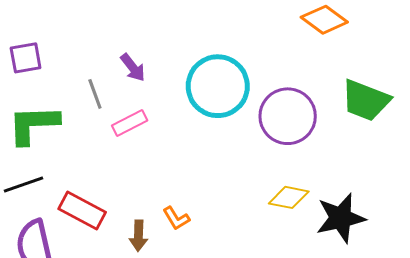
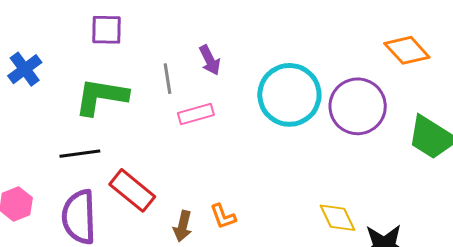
purple circle: (288, 116) -> (358, 106), moved
yellow diamond: (289, 197) -> (337, 218), turned 42

